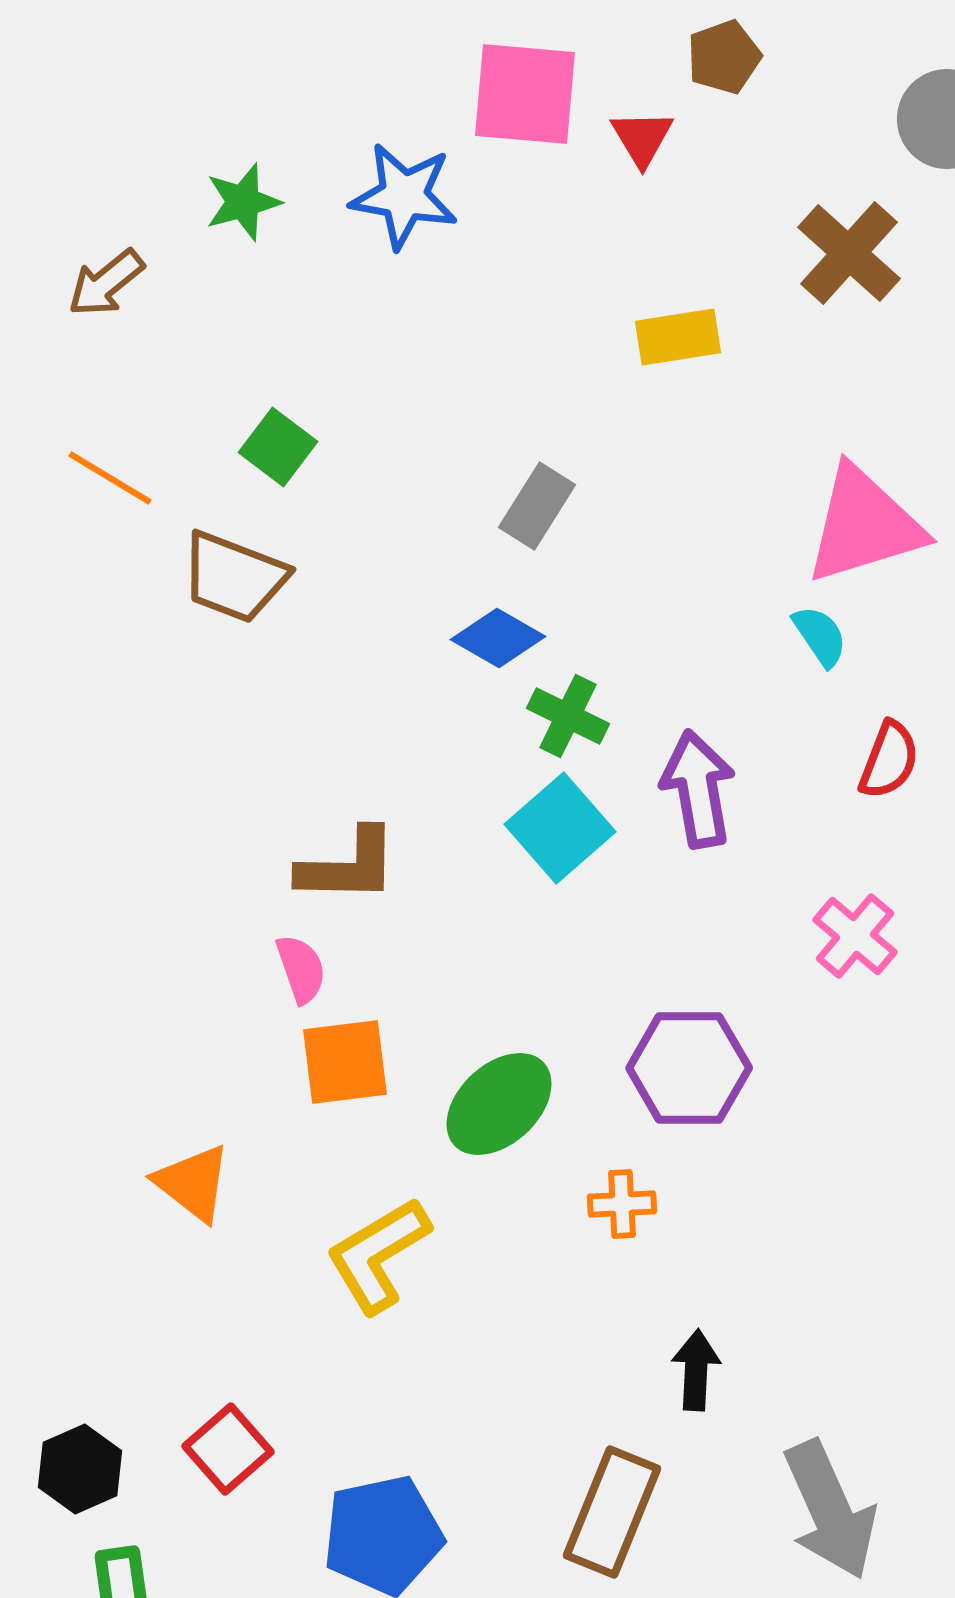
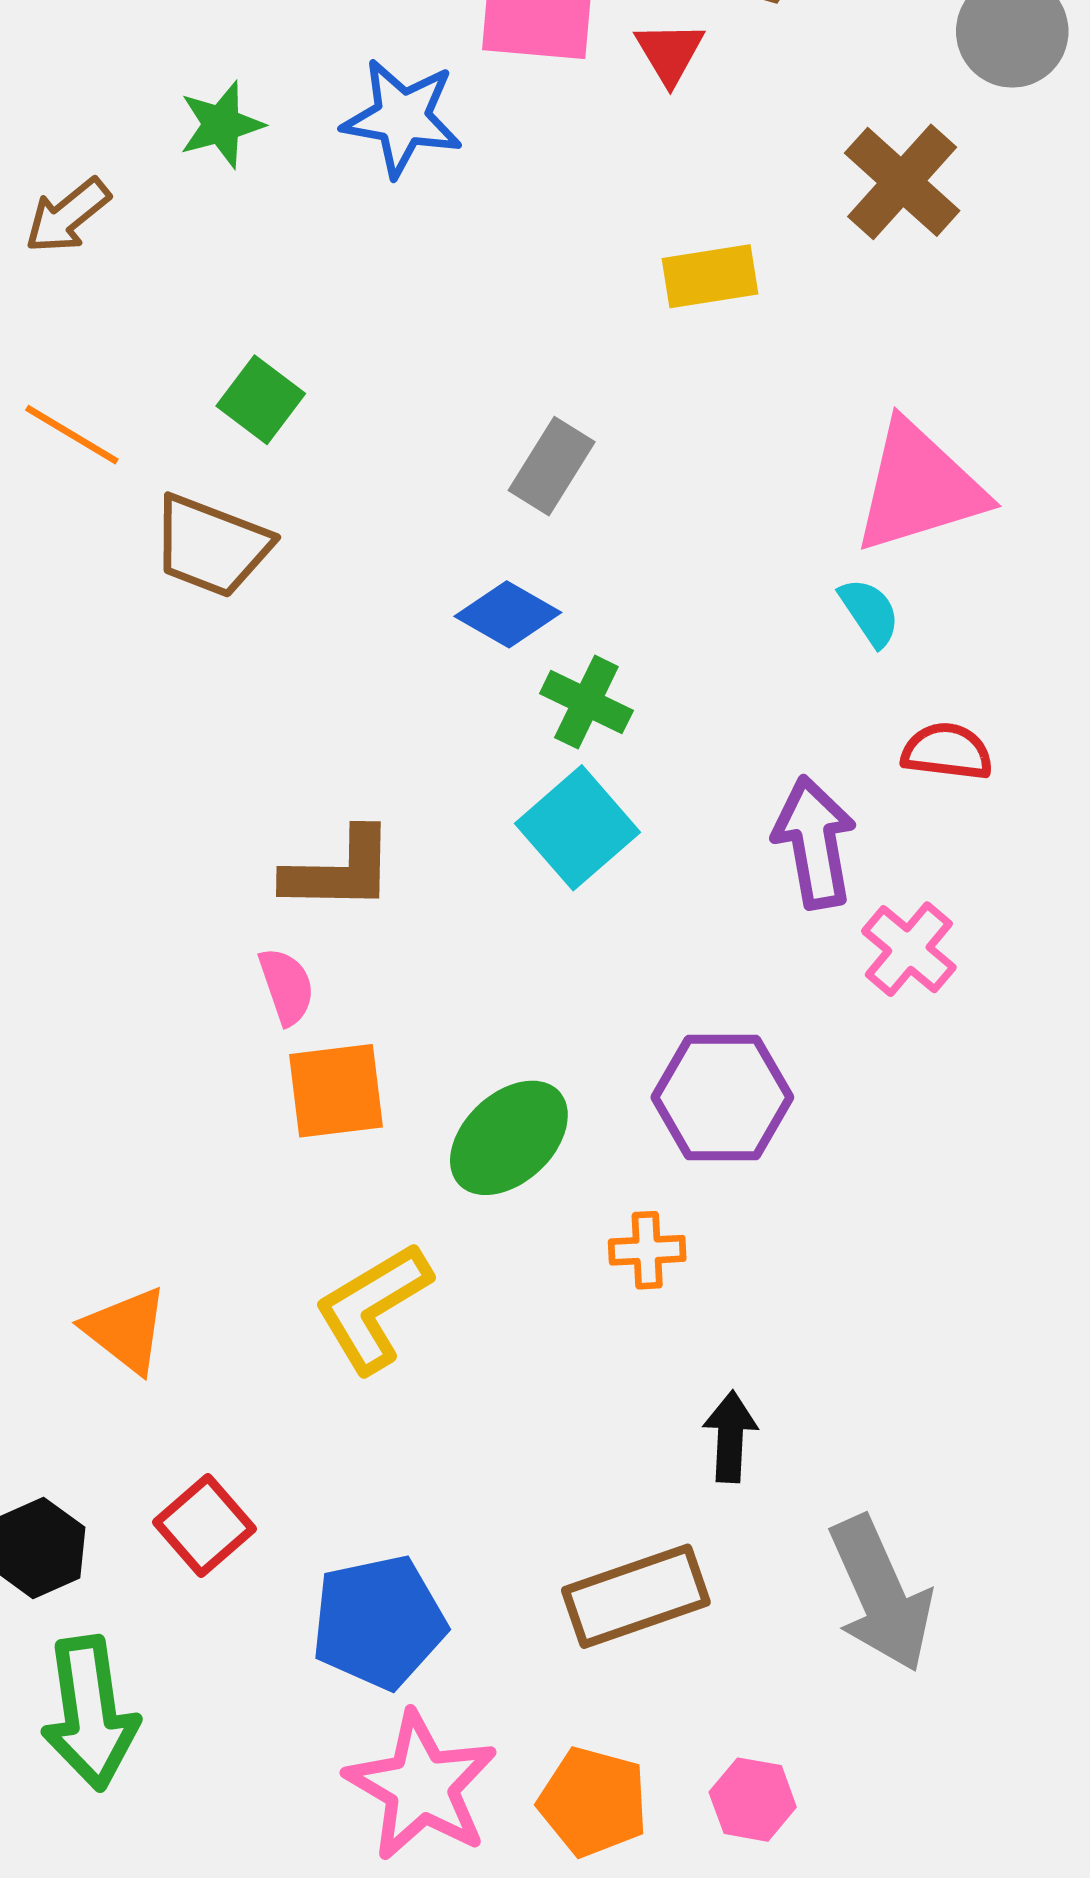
red semicircle: (889, 760) -> (947, 751), turned -104
purple arrow: (698, 789) -> (815, 842), moved
orange triangle: (193, 1183) -> (126, 1330), moved
brown rectangle: (612, 1512) -> (636, 1596), turned 49

